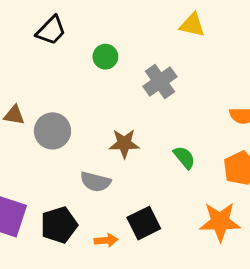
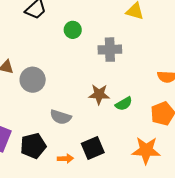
gray cross: (160, 82) -> (110, 50), turned 30
brown star: (124, 143) -> (99, 94), moved
green semicircle: (184, 157) -> (124, 104), turned 96

